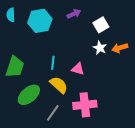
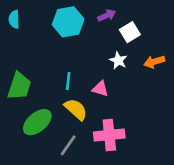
purple arrow: (74, 14) -> (107, 15), moved
cyan hexagon: (40, 21) -> (68, 22), moved
white star: (100, 48) -> (118, 60), moved

